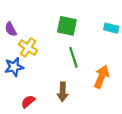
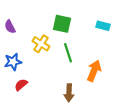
yellow cross: (28, 48) -> (41, 44), moved
brown arrow: (63, 92) -> (69, 93), moved
red semicircle: (28, 102) -> (21, 85), moved

